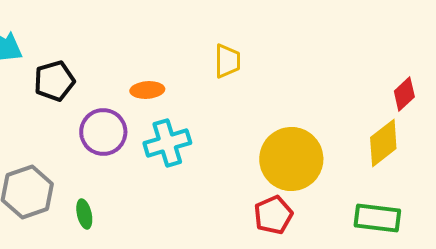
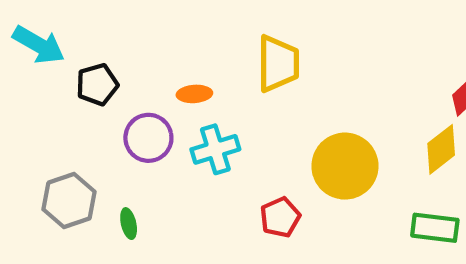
yellow trapezoid: (227, 61) -> (278, 64), size x1.6
red pentagon: (273, 215) -> (280, 217), moved

